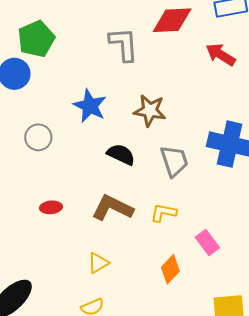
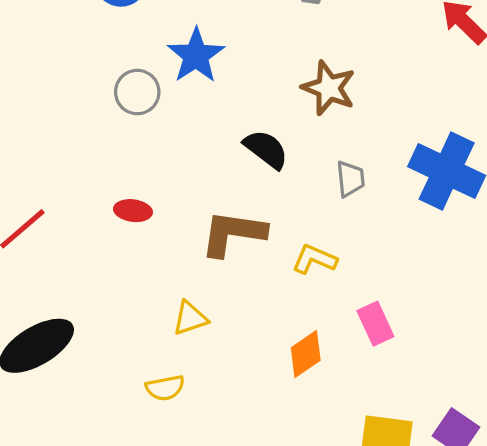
blue star: (90, 106) -> (196, 56), moved
gray trapezoid: (174, 161) -> (350, 179), size x0.7
brown L-shape: (112, 208) -> (233, 233), turned -30

